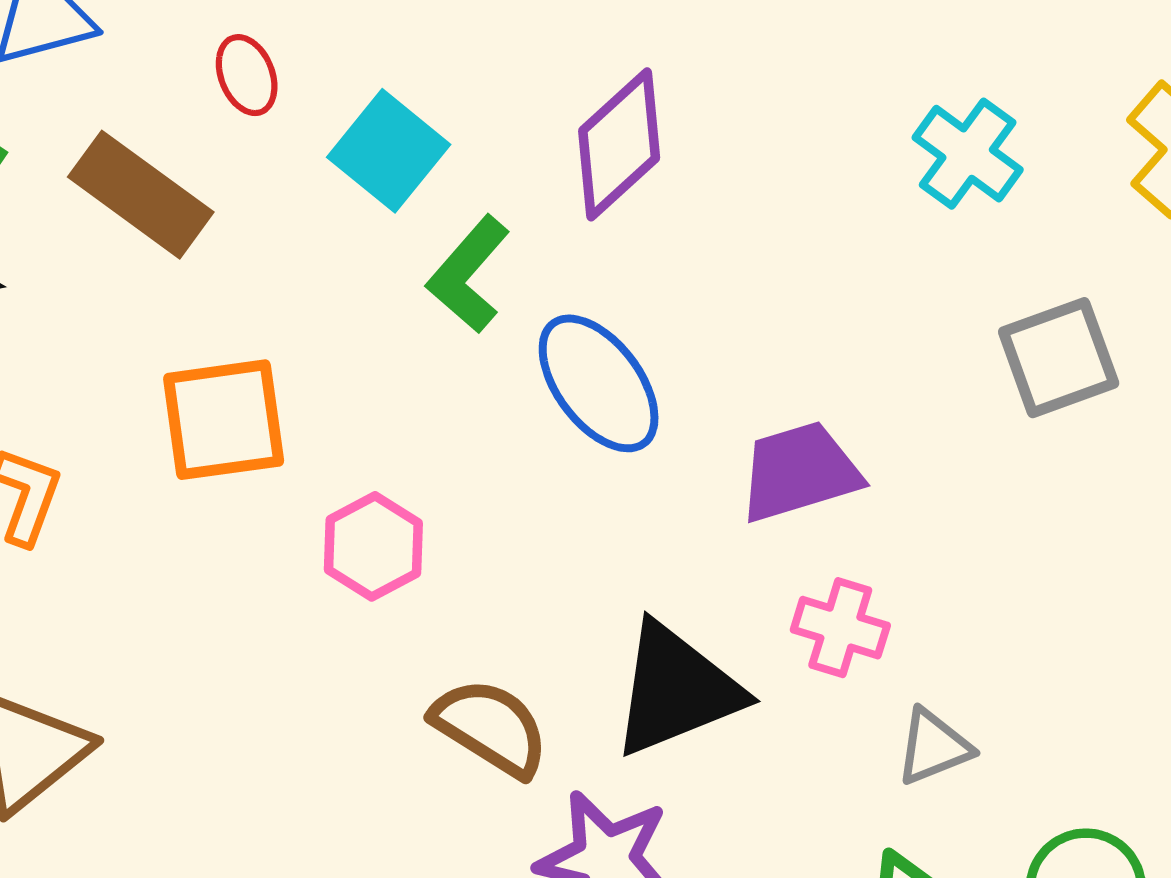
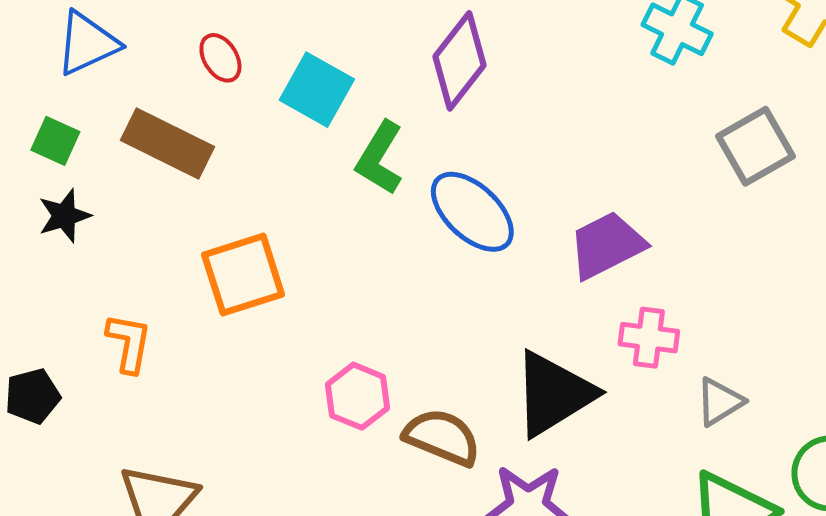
pink hexagon: (373, 546) -> (358, 396), moved

